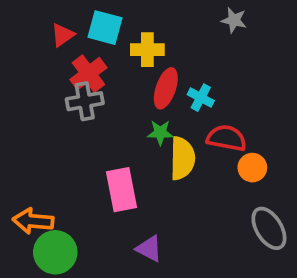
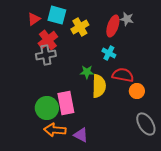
gray star: (234, 20) -> (127, 19), moved
yellow cross: (147, 50) -> (80, 27), turned -30
red ellipse: (166, 88) -> (113, 26), moved
orange arrow: (33, 221) -> (55, 130), moved
green circle: (55, 252) -> (47, 108), moved

